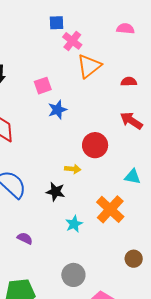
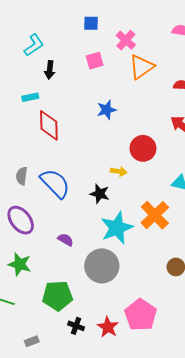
blue square: (57, 23) -> (91, 23), moved
pink square: (43, 86) -> (95, 61), moved
cyan star: (74, 224) -> (117, 228), size x1.8
gray circle: (73, 275) -> (102, 266), moved, size x1.4

